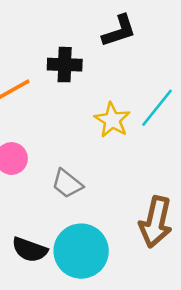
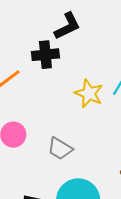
black L-shape: (119, 31) -> (67, 26), moved

